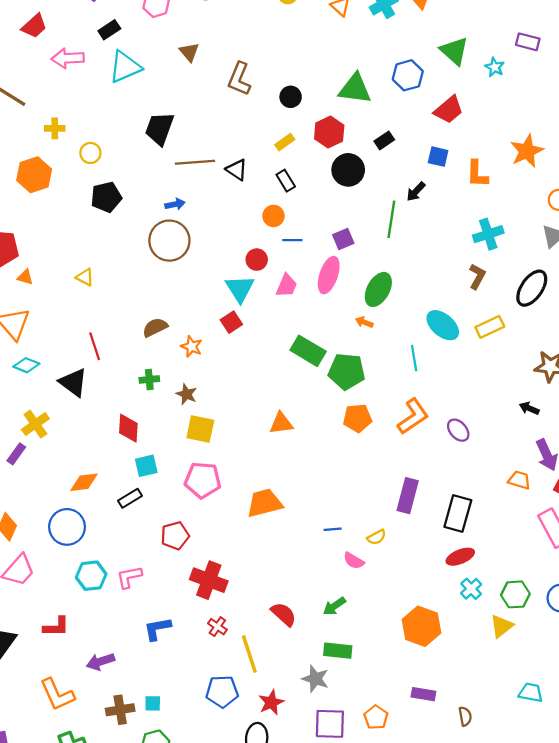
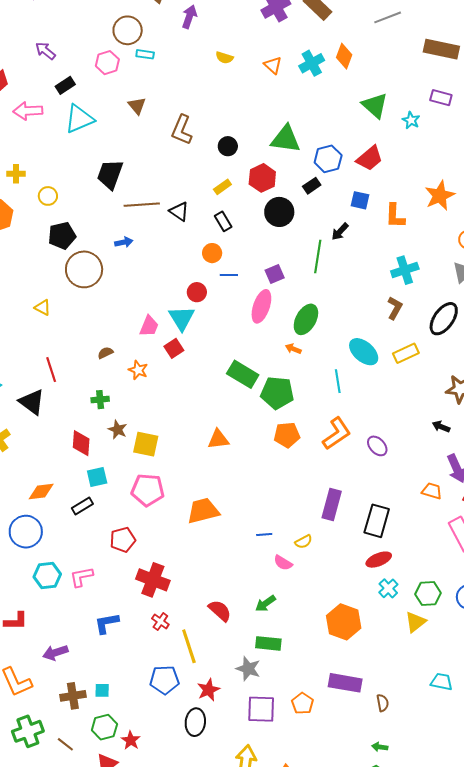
blue hexagon: (408, 75) -> (328, 159), moved
brown circle: (169, 241) -> (84, 269), moved
pink trapezoid: (287, 286) -> (149, 326), moved
brown semicircle: (155, 327) -> (105, 353), size x0.7
brown star: (186, 394) -> (118, 430), moved
purple rectangle: (423, 694) -> (345, 683), size x1.5

